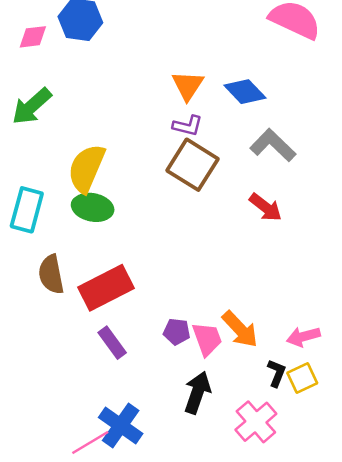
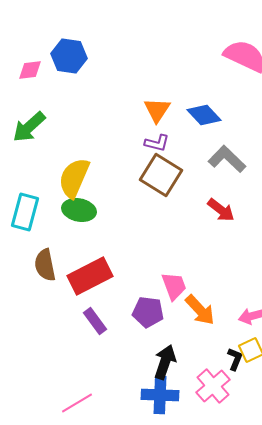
purple pentagon: (177, 332) -> (148, 312), size x1.4
pink trapezoid: (207, 339) -> (174, 286), moved
black L-shape: (277, 373) -> (235, 359), moved
blue cross: (121, 425) -> (160, 395), moved, turned -33

